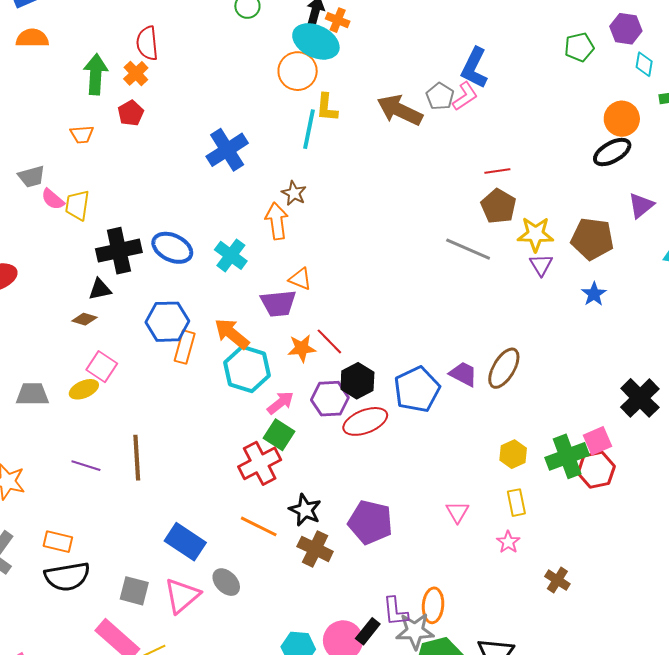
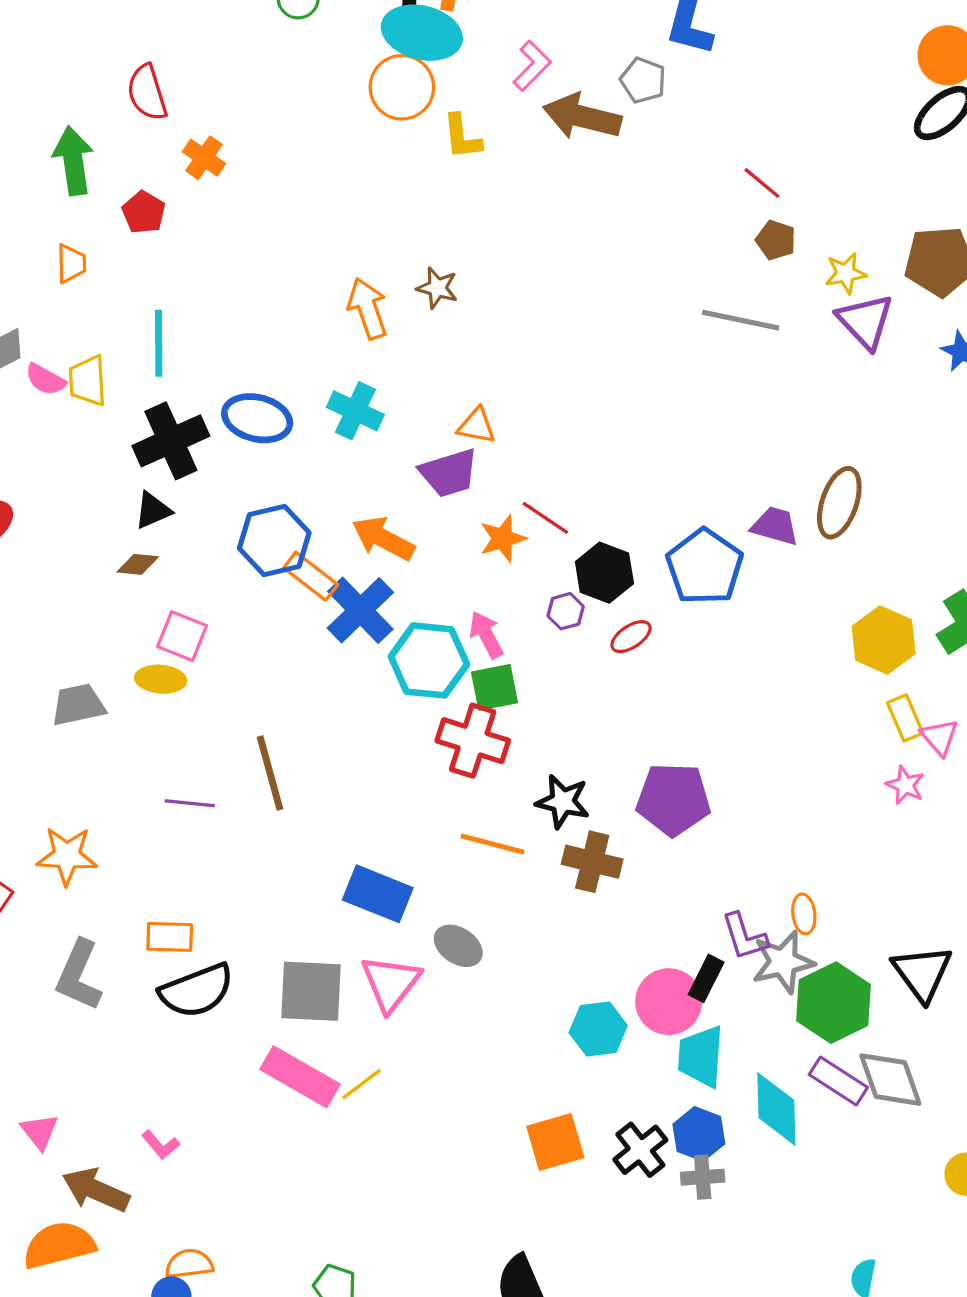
orange cross: (136, 73) -> (204, 158), moved
pink L-shape: (465, 96) -> (532, 66), moved
cyan line: (309, 129) -> (159, 343), moved
orange trapezoid: (82, 134) -> (71, 264), turned -75
blue cross: (227, 150) -> (360, 610), moved
red line: (497, 171) -> (762, 183), turned 60
brown pentagon: (499, 206) -> (776, 240), size x0.7
orange arrow: (277, 221) -> (368, 308), moved
yellow star: (535, 234) -> (846, 273), size x0.7
purple triangle: (541, 265) -> (865, 321), size x1.5
orange rectangle: (185, 347) -> (311, 576), turned -56
cyan hexagon: (247, 369) -> (429, 660), moved
yellow ellipse: (84, 389) -> (161, 679), turned 40
purple hexagon: (330, 399) -> (566, 611), size x0.6
pink arrow: (280, 403) -> (486, 635), turned -68
red ellipse: (365, 421) -> (631, 637), size x0.6
green square: (279, 435) -> (495, 687), turned -32
yellow hexagon: (513, 454) -> (884, 640), size x1.4
red cross: (260, 463) -> (473, 741), turned -33
pink triangle: (457, 512) -> (940, 737), moved
gray square: (134, 591) -> (311, 991), size x1.4
orange ellipse: (433, 605) -> (804, 914), size x0.7

